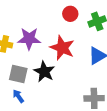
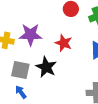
red star: (62, 48) -> (64, 43), size x0.7

